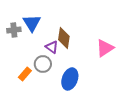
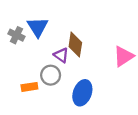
gray cross: (14, 30) -> (16, 35), turned 32
orange rectangle: (25, 74) -> (29, 87), turned 40

